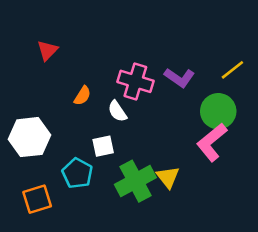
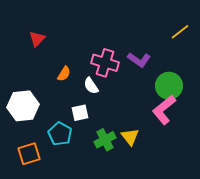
yellow line: (232, 70) -> (180, 32), moved
green cross: (135, 181) -> (105, 140), size x0.7

